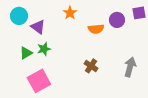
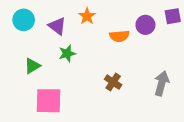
purple triangle: (38, 27) -> (57, 26), moved
green star: (44, 49) -> (67, 53), moved
pink square: (39, 81) -> (48, 101), turned 30

